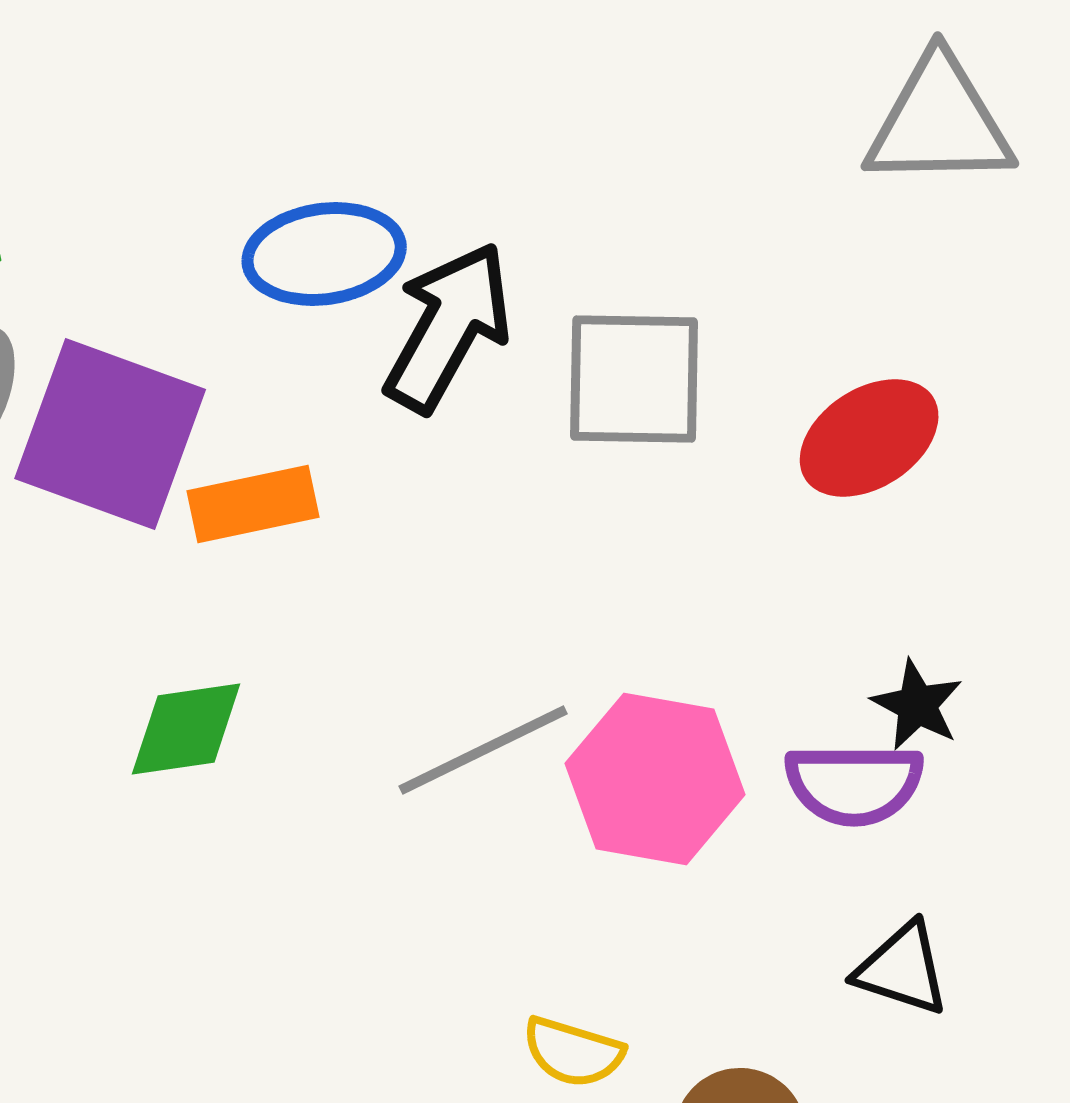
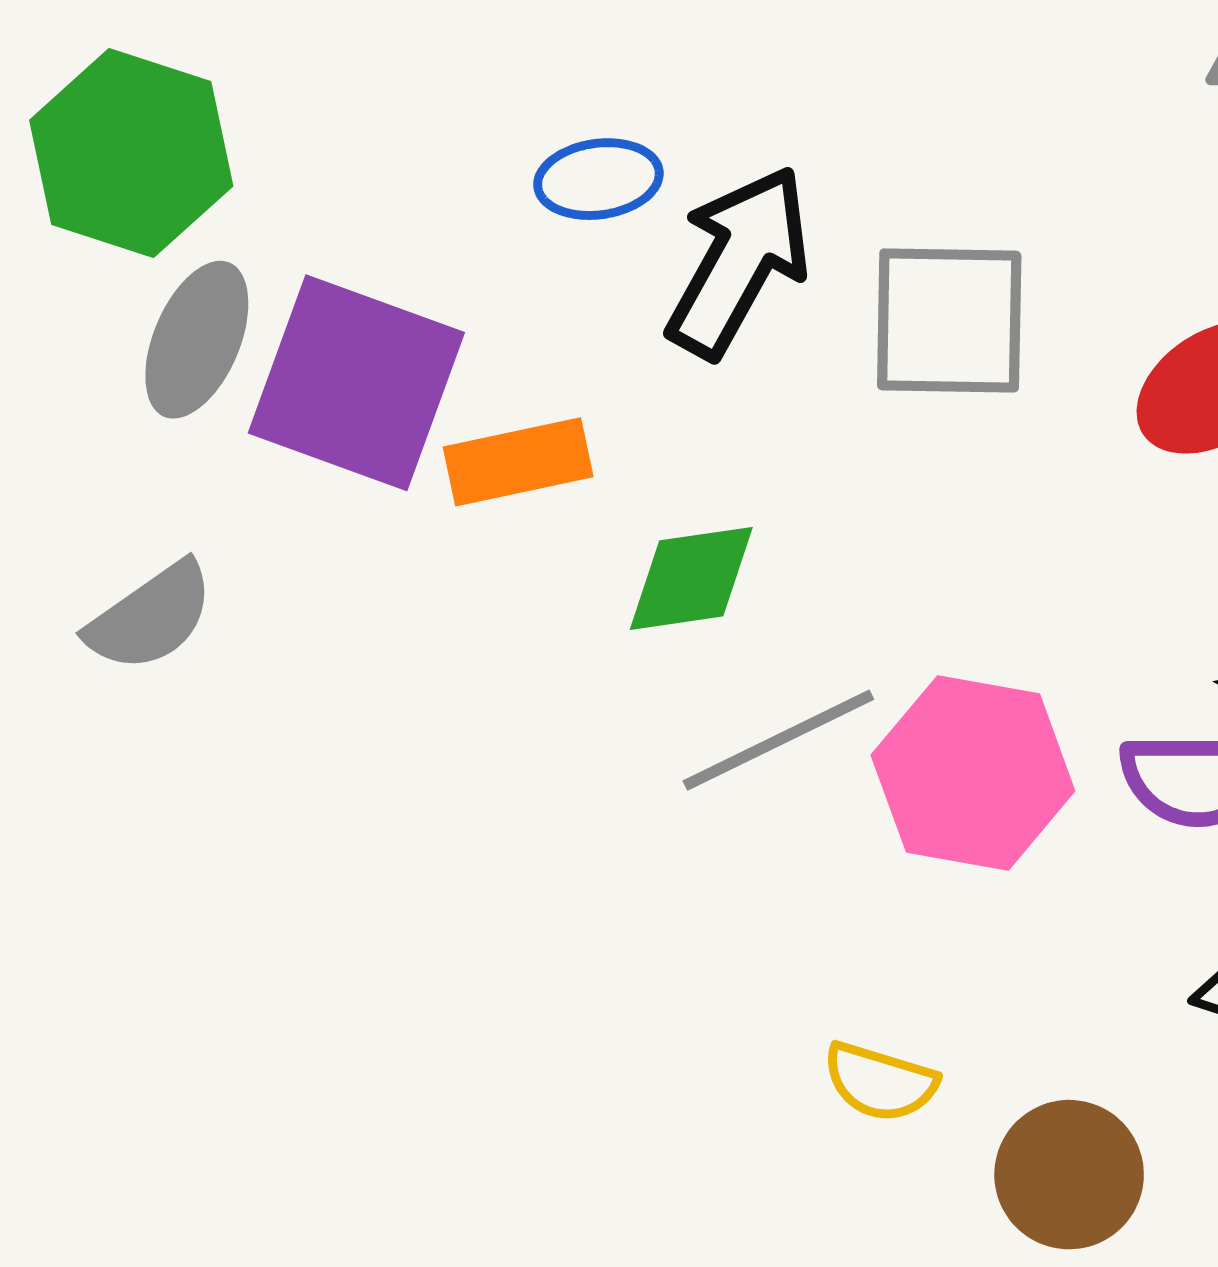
blue ellipse: (324, 254) -> (598, 179), size x0.7
green diamond: (186, 729) -> (691, 578), moved

